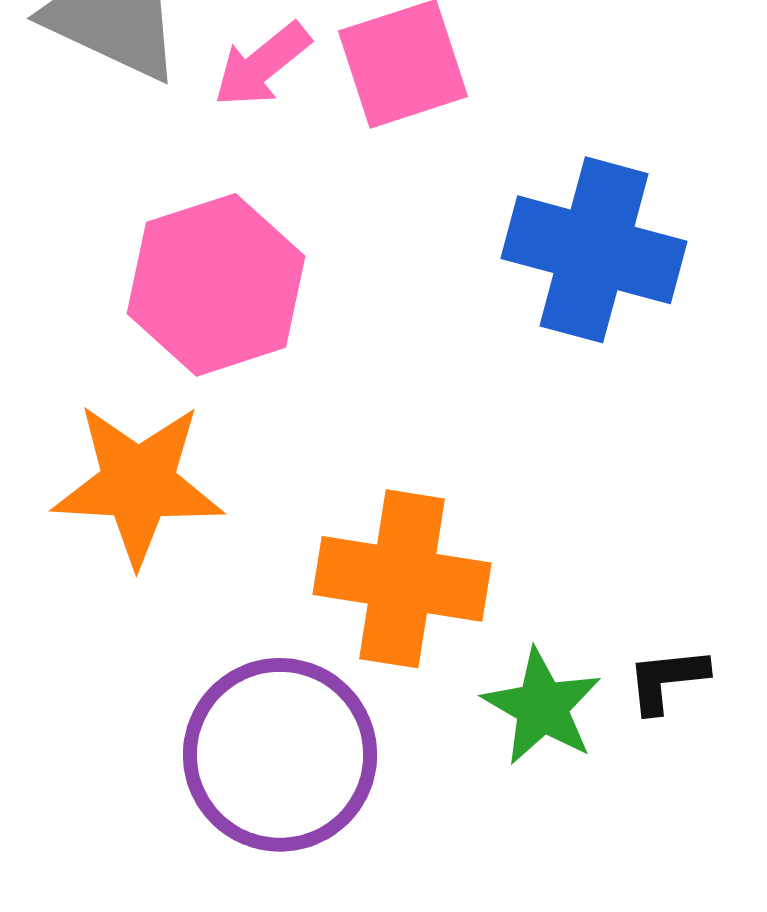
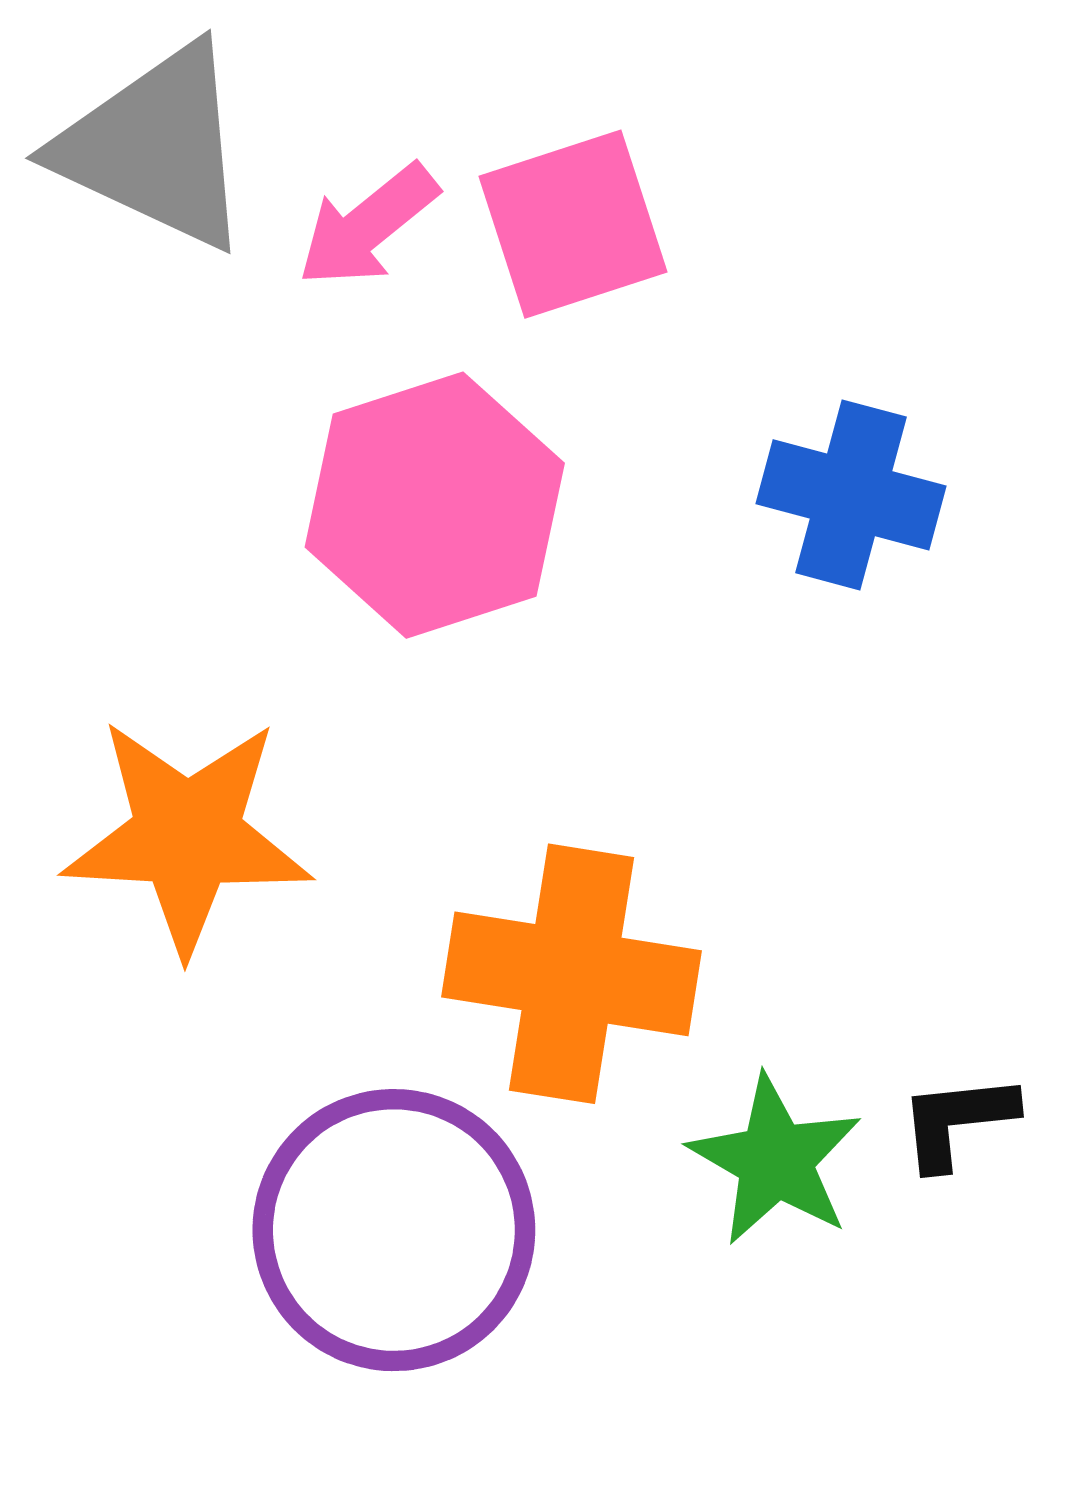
blue cross: (594, 250) -> (851, 495), size x0.7
pink hexagon: (216, 285) -> (435, 505), moved

